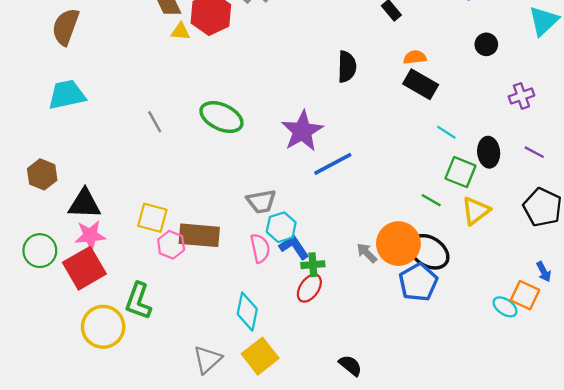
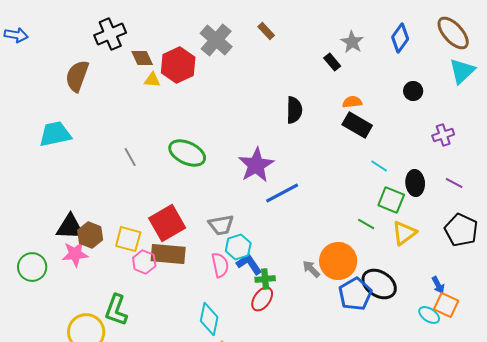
brown semicircle: (66, 27) -> (77, 76), moved
brown hexagon: (42, 174) -> (90, 235), moved
black ellipse: (429, 252) -> (379, 284), moved
red square: (84, 268) -> (167, 223), moved
blue arrow: (544, 272) -> (438, 285), moved

